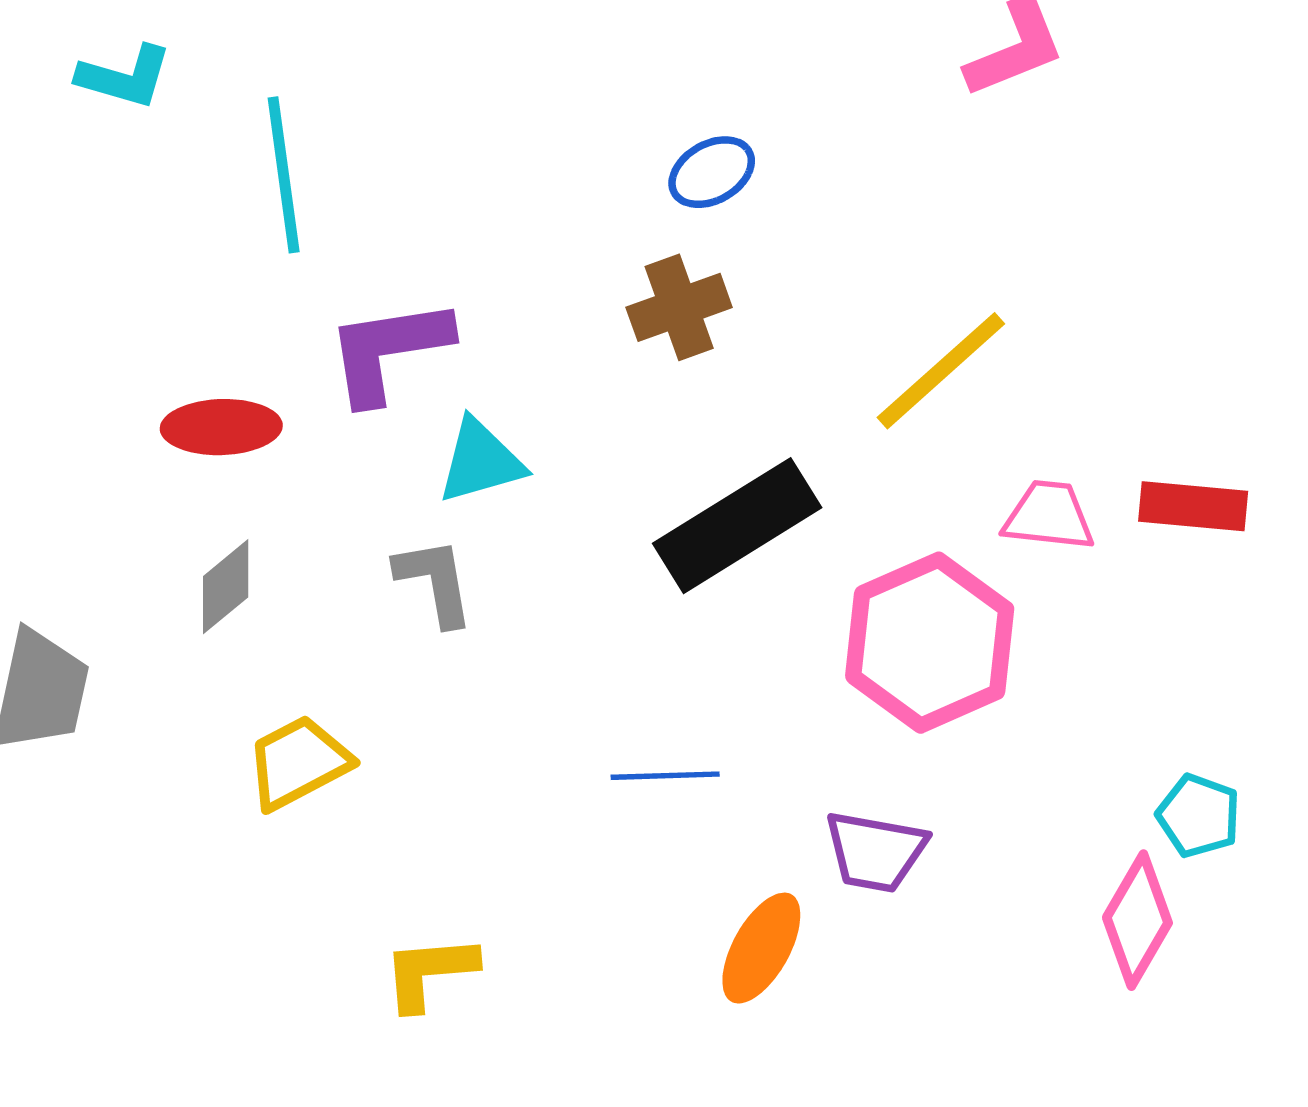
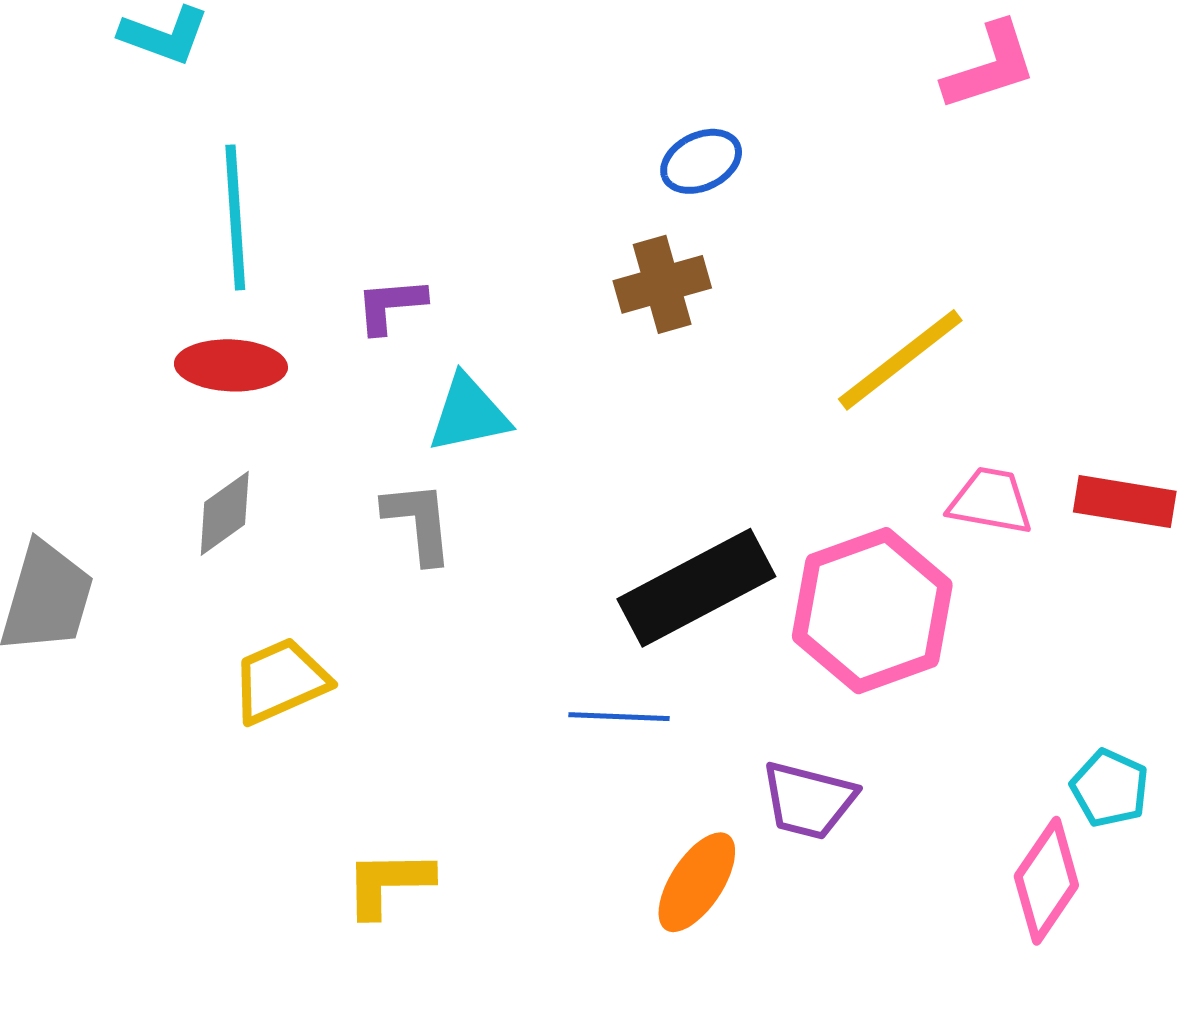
cyan line: (284, 175) -> (235, 217), moved
purple L-shape: (388, 350) -> (391, 305), size x0.6
black rectangle: (737, 526) -> (696, 588), moved

